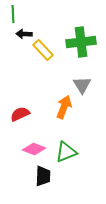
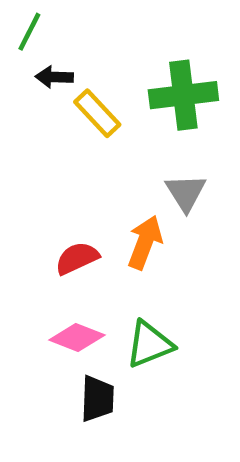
green line: (13, 14) -> (29, 32), turned 30
red semicircle: (20, 114) -> (77, 258), moved

